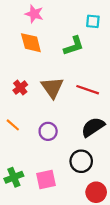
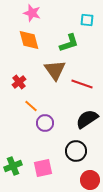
brown triangle: (52, 88) -> (55, 70), moved
orange line: (13, 125) -> (31, 106), moved

